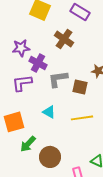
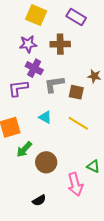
brown cross: (64, 39) -> (60, 44), turned -36
purple star: (21, 48) -> (28, 44), moved
yellow line: (82, 118) -> (78, 123), turned 40

